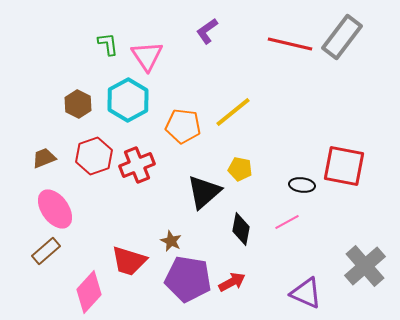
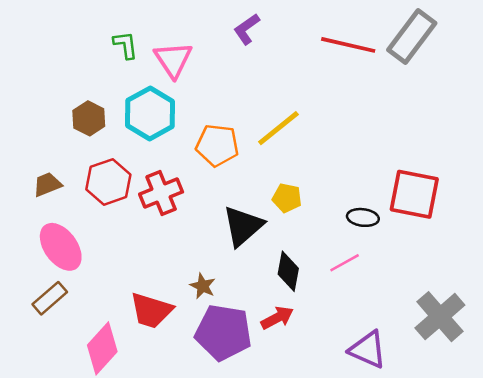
red arrow: (232, 282) -> (277, 318), moved

